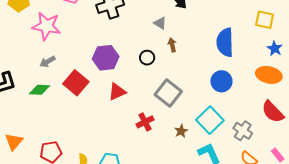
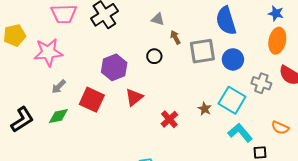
orange ellipse: (269, 75) -> (277, 41), turned -75
gray square: (168, 93) -> (202, 51), moved, turned -32
brown star: (181, 131) -> (205, 109), moved
gray cross: (243, 131) -> (261, 83), moved

